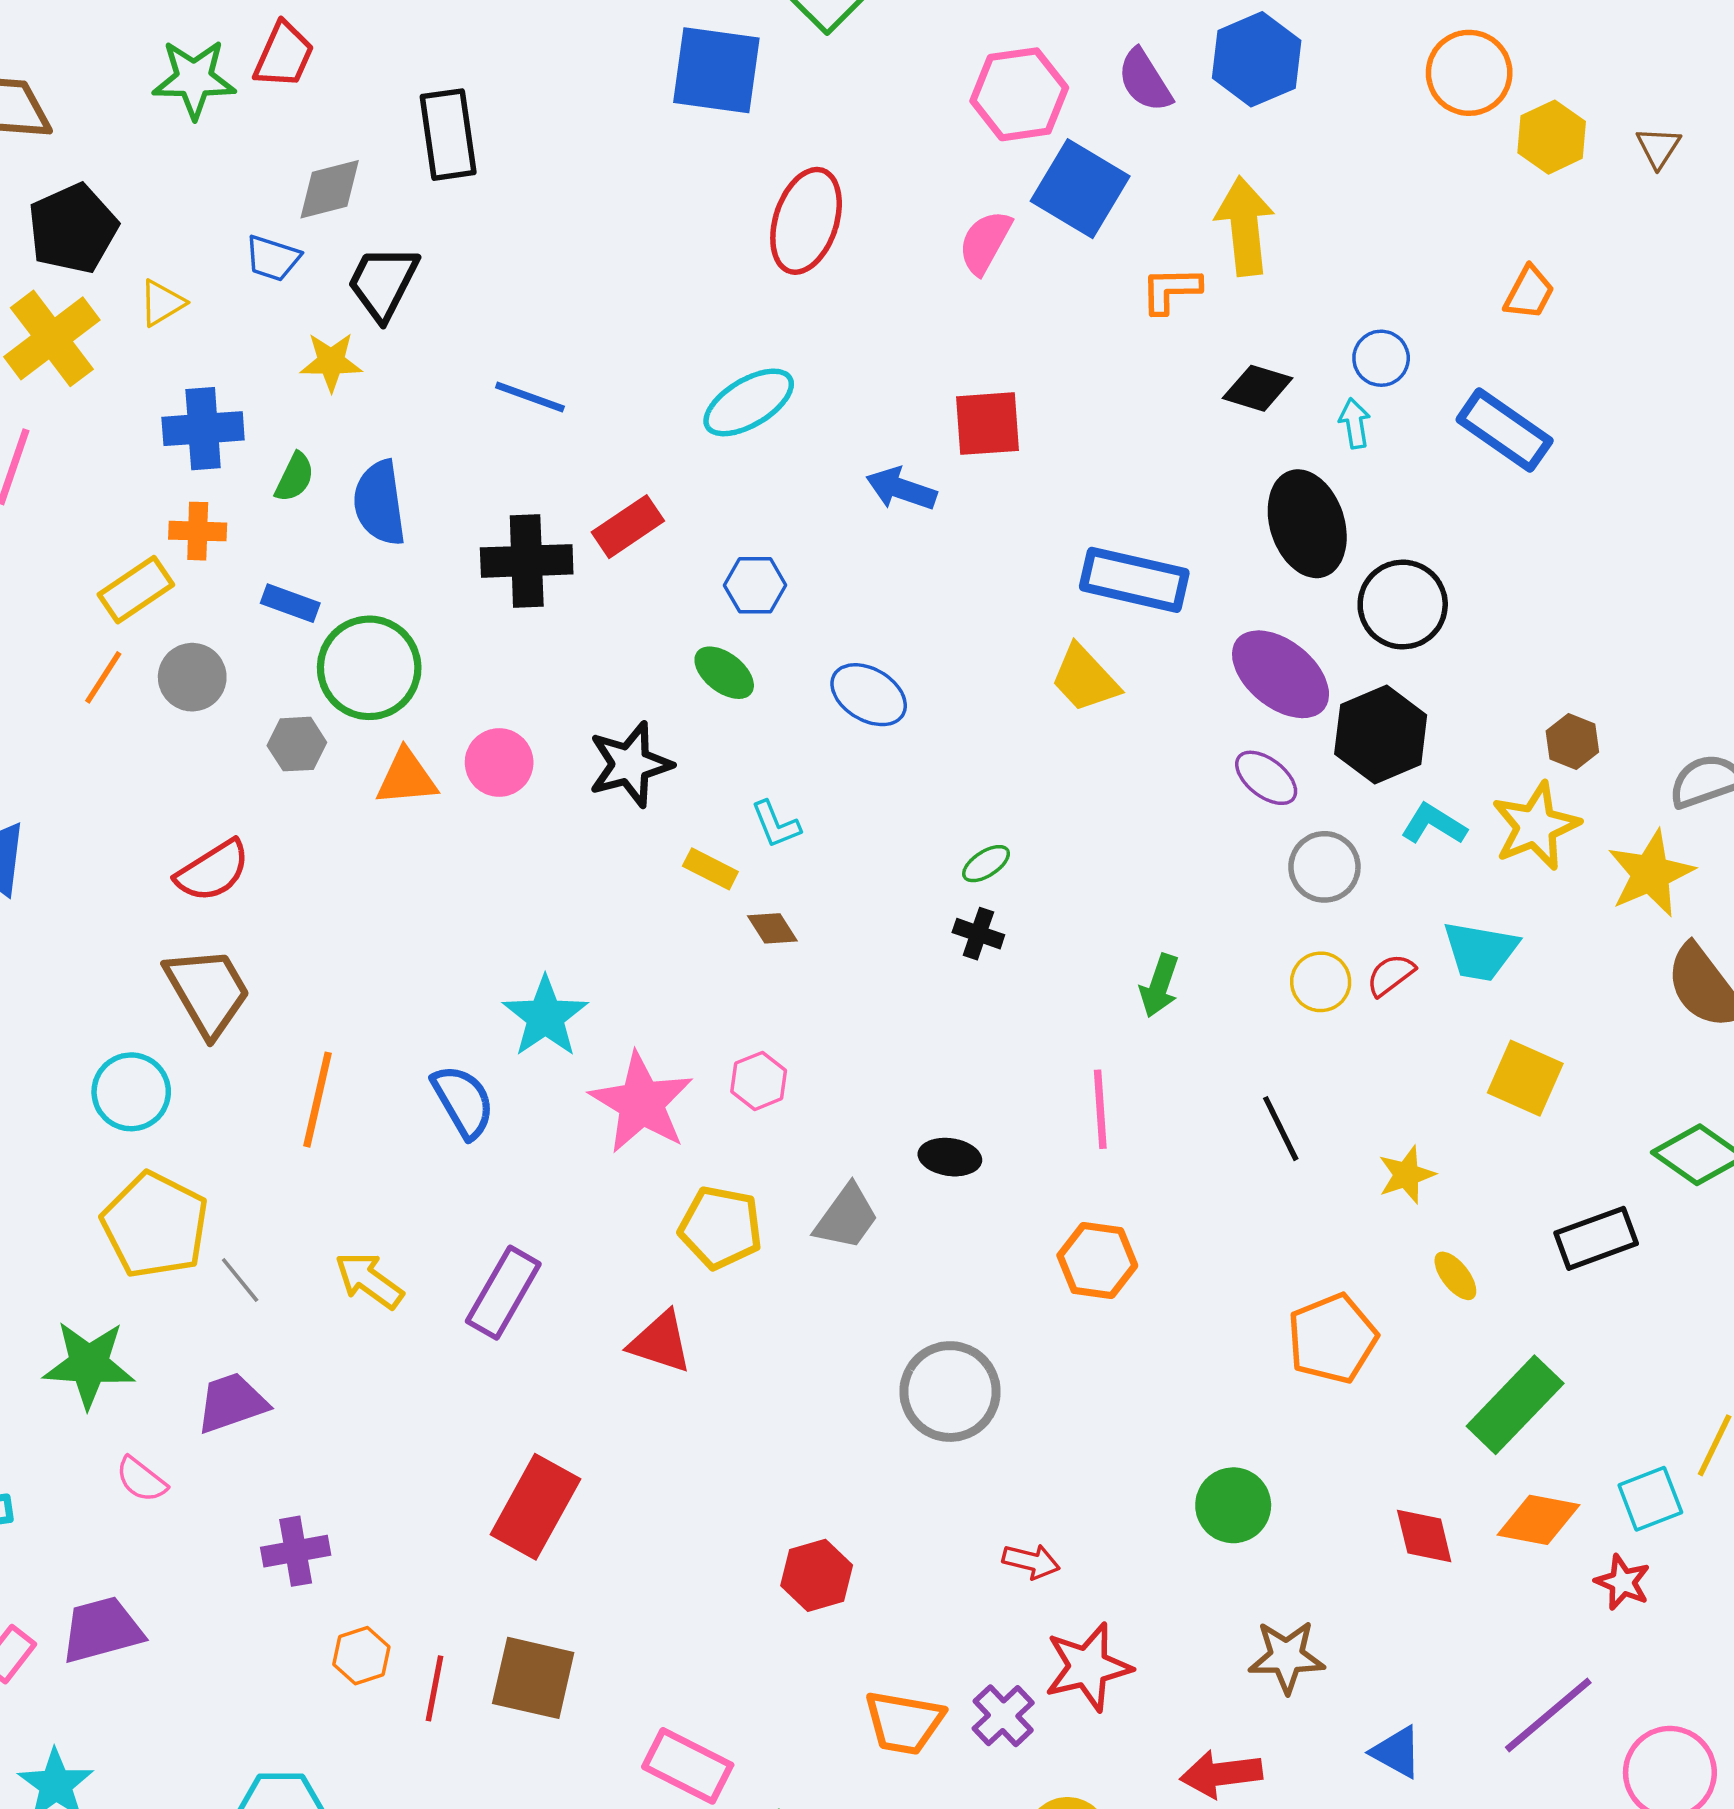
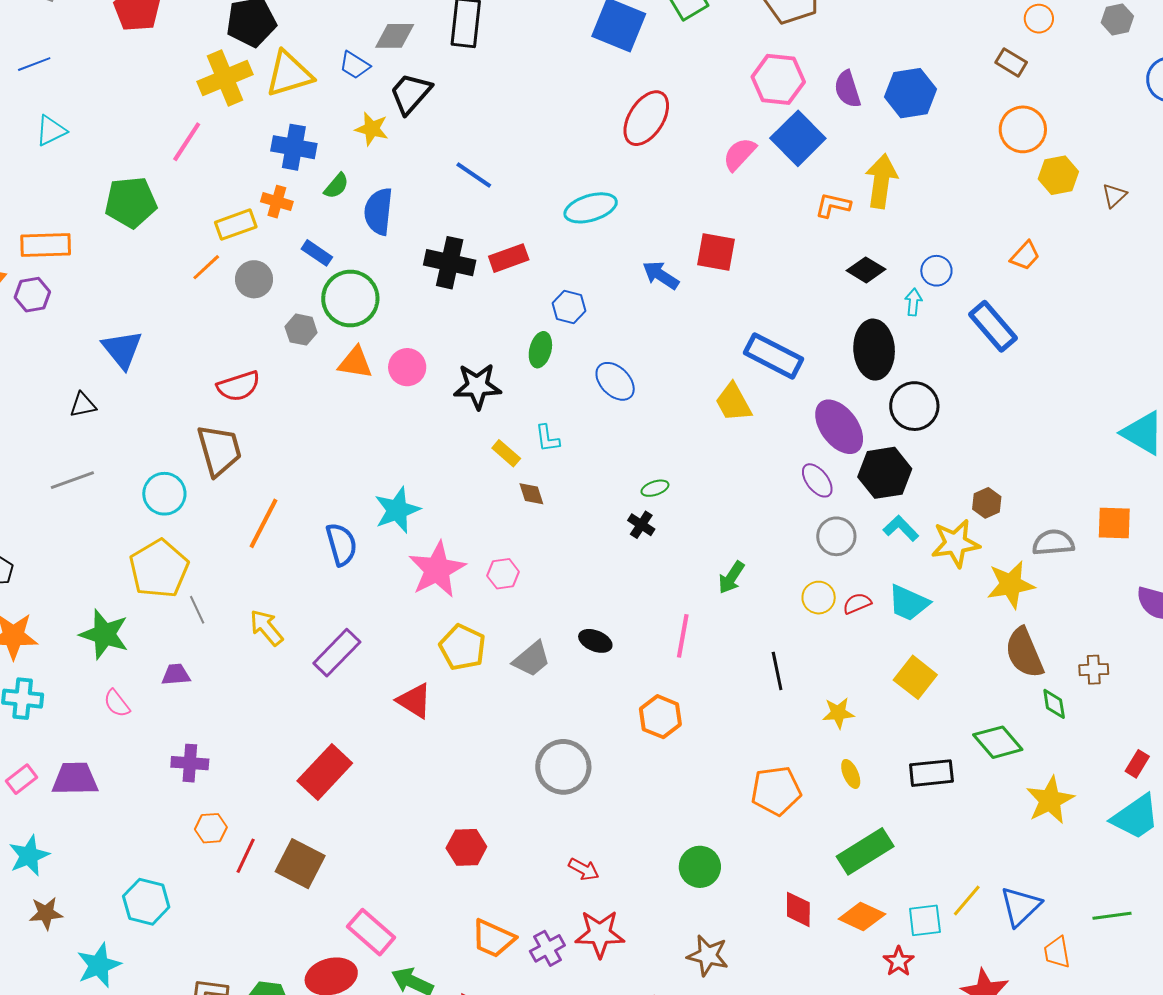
yellow triangle: (162, 303) -> (289, 74), size x1.8
green ellipse: (724, 673) -> (540, 350), turned 52
purple trapezoid: (232, 1403) -> (176, 675), size x0.7

